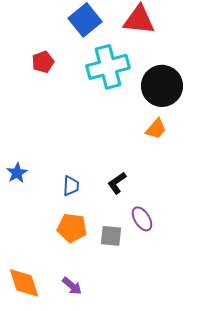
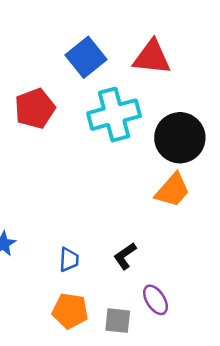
red pentagon: (43, 62) -> (35, 108), size x1.5
orange trapezoid: (156, 129) -> (173, 190), size x1.4

